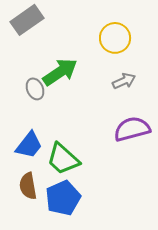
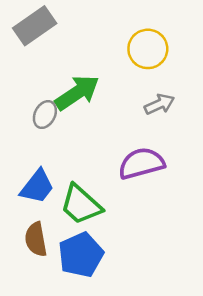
gray ellipse: (35, 89) -> (45, 115), turned 50
purple semicircle: (132, 129) -> (141, 163), moved

